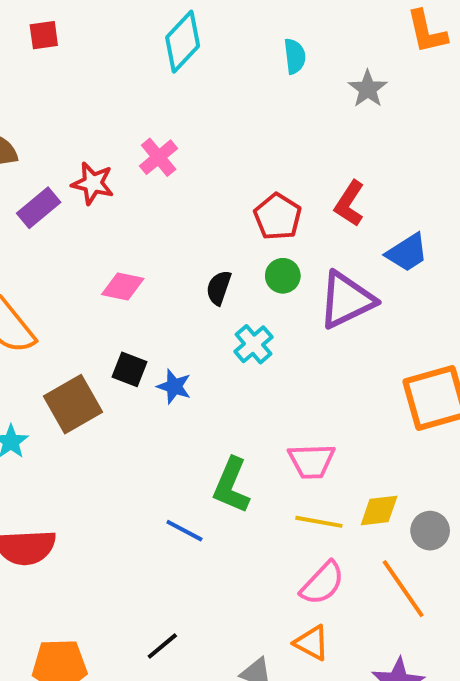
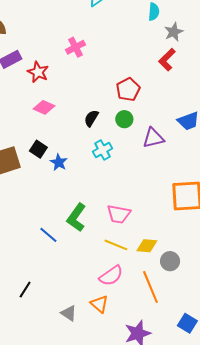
gray star: (368, 89) -> (174, 32), moved
red star: (93, 183) -> (38, 72), moved
red L-shape: (349, 204) -> (167, 60), moved
purple triangle: (346, 300) -> (153, 138), size x0.7
black line: (162, 646) -> (25, 290), turned -30

